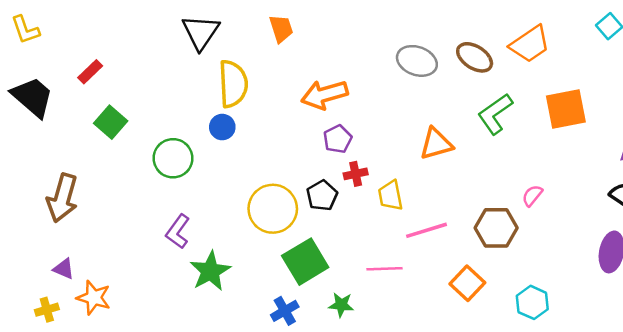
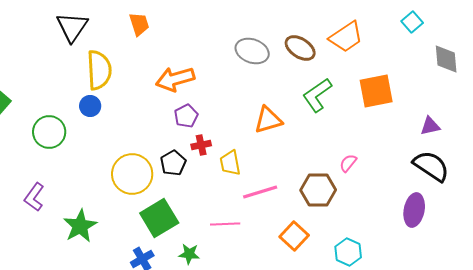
purple L-shape: (178, 232) -> (34, 197), moved

